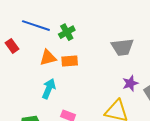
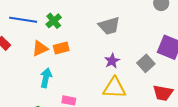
purple star: (130, 83) -> (112, 61), moved

